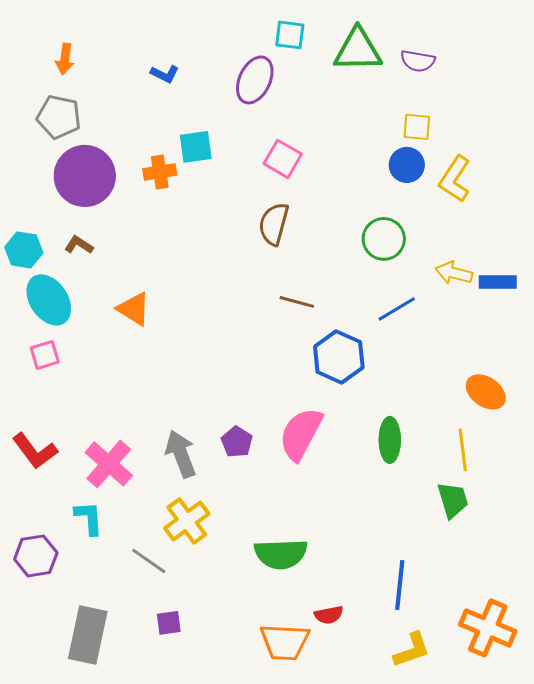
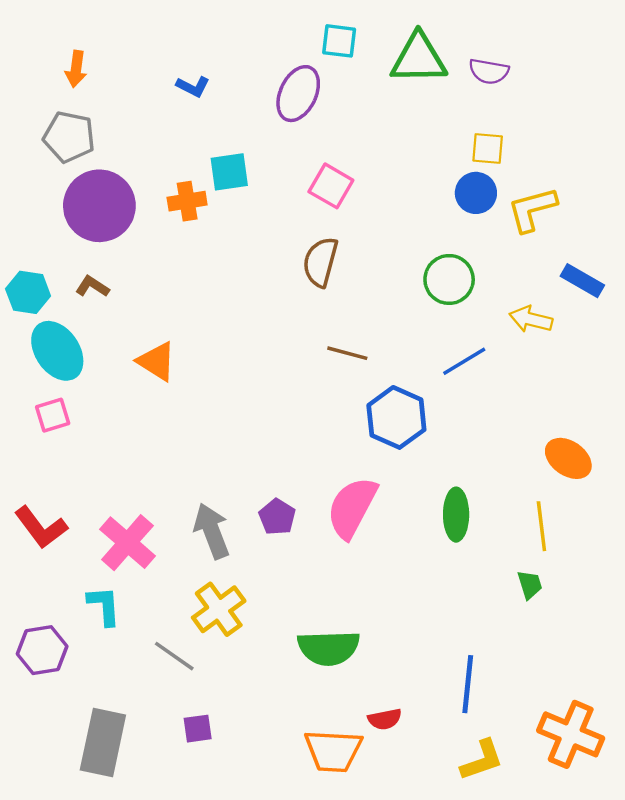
yellow L-shape: (455, 179) -> (532, 209), turned 42
blue rectangle: (498, 282) -> (582, 281), moved, turned 30
green trapezoid: (453, 500) -> (530, 585), size x0.7

